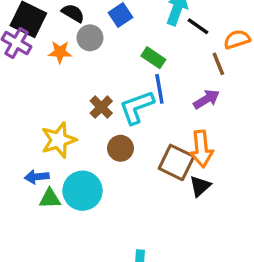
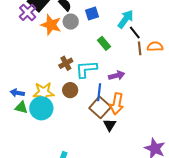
orange star: (60, 52) -> (51, 25), size x1.5
brown line: (218, 64) -> (140, 48), moved
blue line: (159, 89) -> (99, 92), moved
purple arrow: (206, 99) -> (117, 75), moved
yellow star: (59, 140) -> (44, 92), moved
black triangle: (200, 186) -> (110, 125), turned -32

